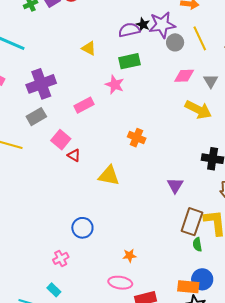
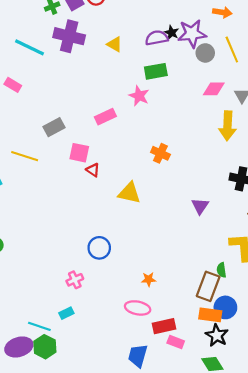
yellow triangle: (89, 48) -> (114, 44), moved
purple cross: (41, 84) -> (69, 36), moved, turned 32
yellow arrow: (198, 110) -> (228, 126), turned 64
pink square: (61, 140) -> (79, 153), turned -30
brown rectangle: (192, 222) -> (208, 286), moved
cyan rectangle: (54, 290) -> (66, 313), turned -72

